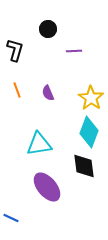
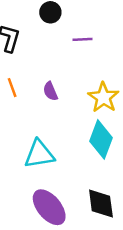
black diamond: (84, 166) -> (101, 204), moved

